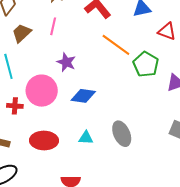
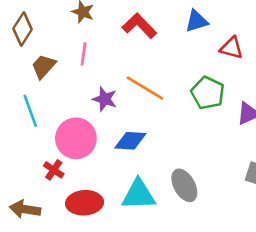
orange line: (116, 45) -> (145, 88), moved
red cross: (15, 106) -> (54, 170), moved, turned 35
cyan triangle: (86, 138) -> (138, 195), size x1.8

